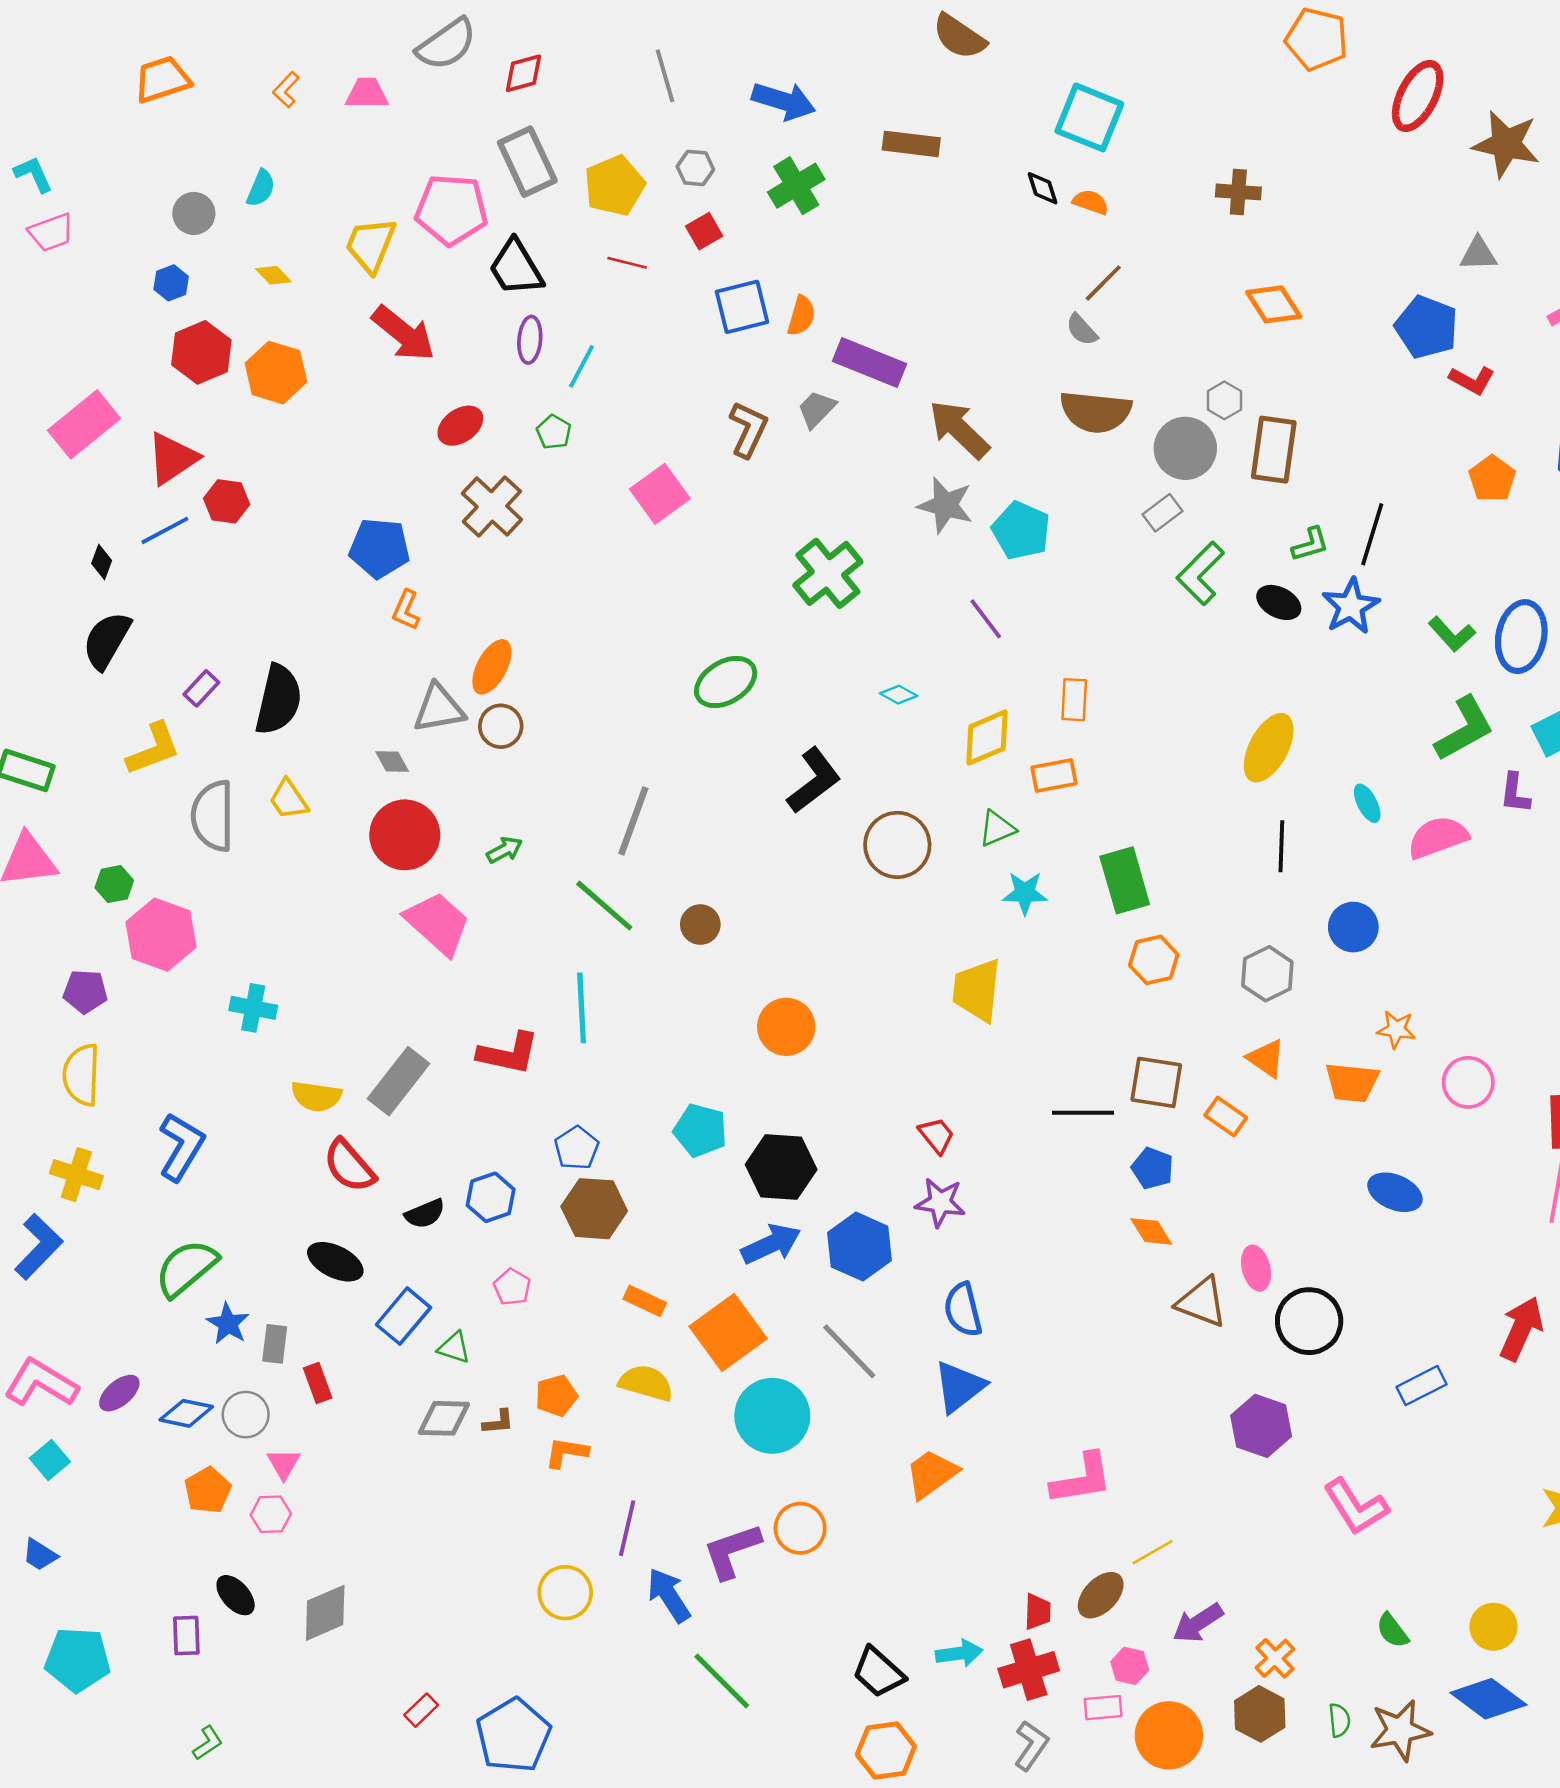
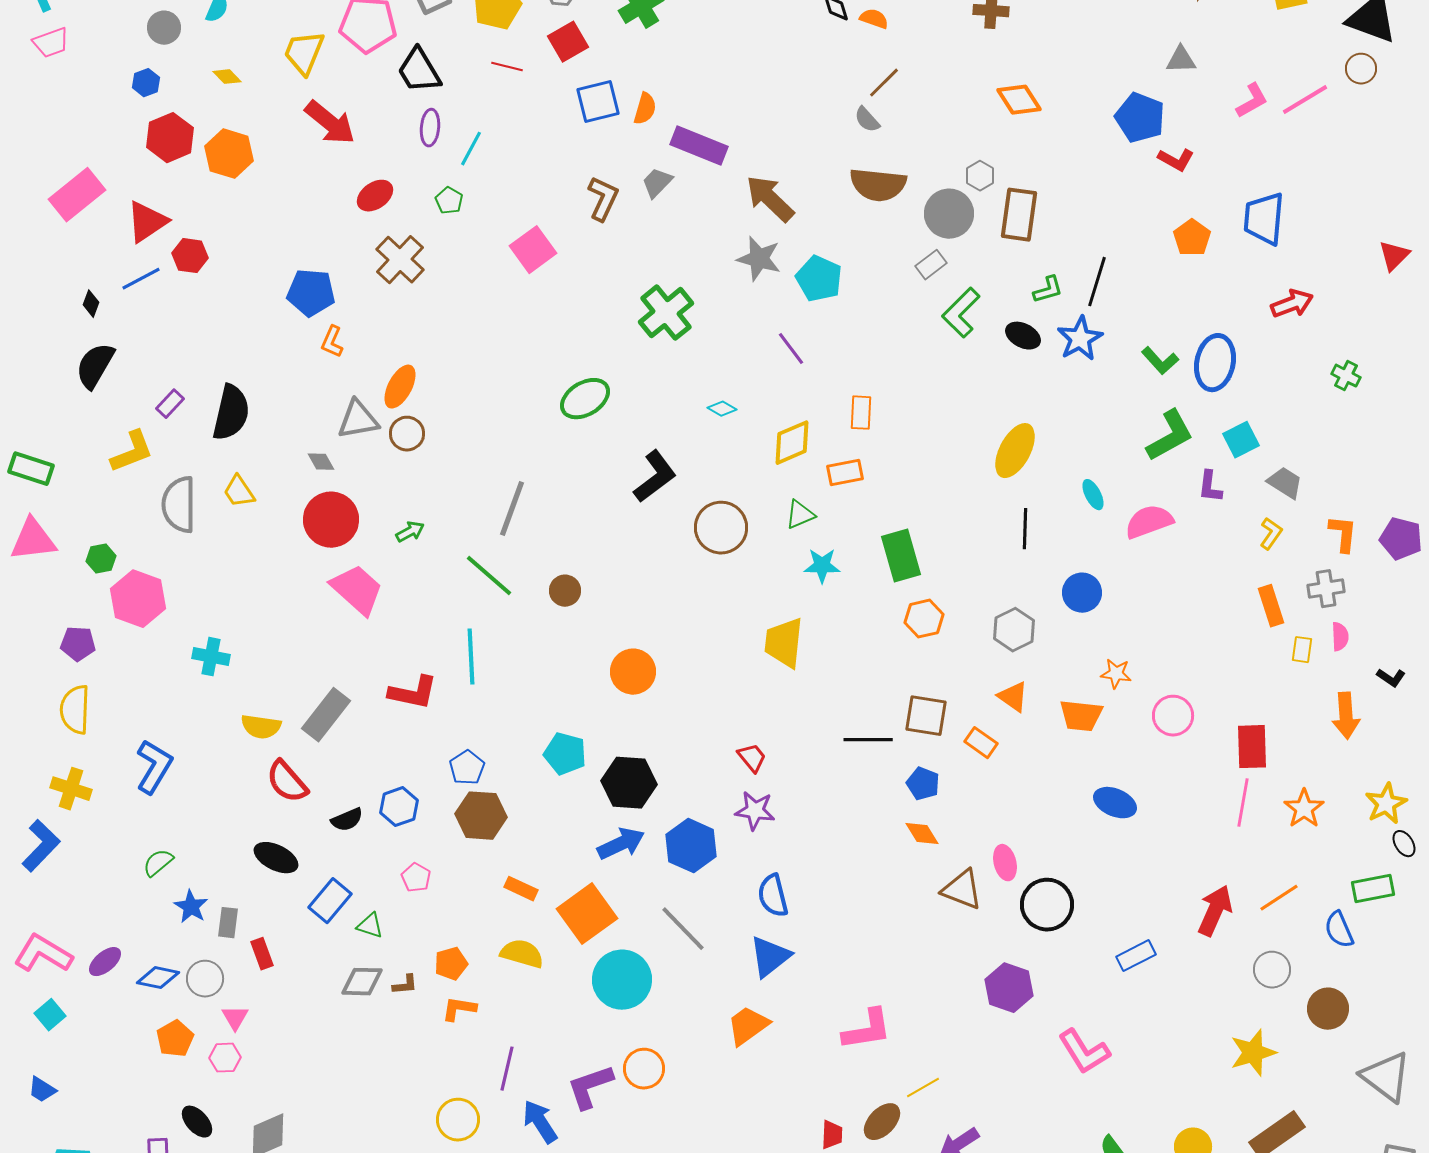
red square: (704, 231) -> (568, 42), size x1.4
green semicircle: (186, 1268) -> (158, 863), size x0.6

